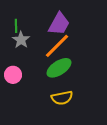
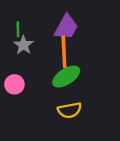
orange line: (57, 46) -> (64, 52), turned -48

